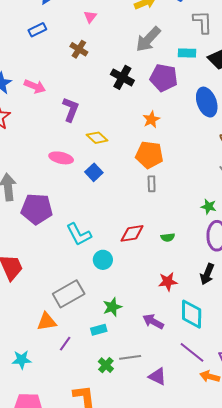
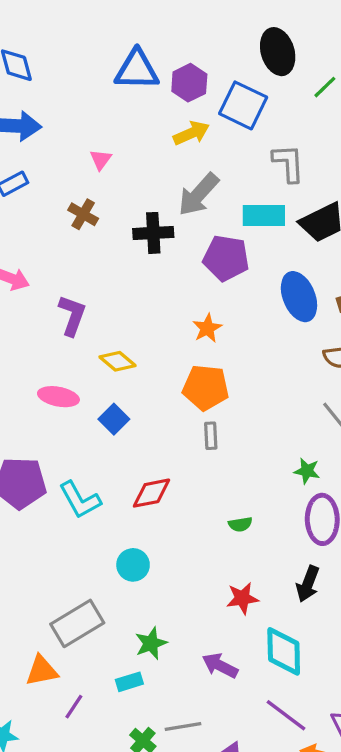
cyan rectangle: (187, 53) -> (264, 216), size x1.4
black cross: (122, 77) -> (153, 233), moved, turned -30
red diamond: (132, 233) -> (151, 493), moved
cyan L-shape: (79, 234) -> (80, 500), moved

